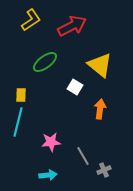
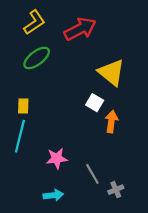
green ellipse: (45, 62) -> (37, 58), moved
white square: (75, 87) -> (95, 103), moved

